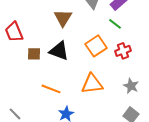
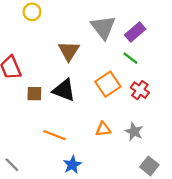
red cross: (123, 51) -> (140, 90), turned -35
orange triangle: (92, 84) -> (103, 129), size x0.6
gray star: (131, 86) -> (134, 132), moved

